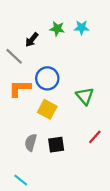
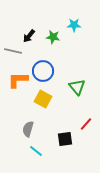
green star: (57, 29) -> (53, 37), moved
gray line: (14, 56) -> (13, 51), turned -30
black square: (56, 145) -> (65, 139), moved
cyan line: (21, 180) -> (36, 151), moved

